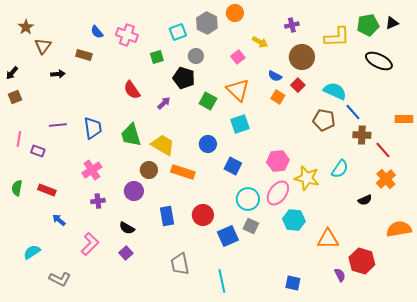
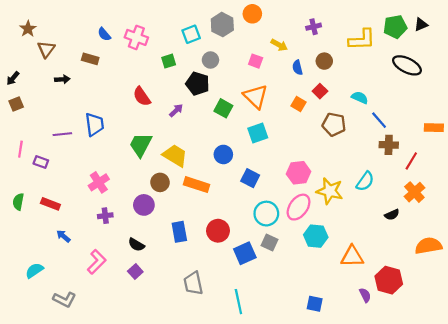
pink square: (238, 57) -> (256, 61), turned -32
brown circle: (302, 57) -> (324, 61), size x0.6
blue semicircle: (275, 76) -> (297, 68), moved, turned 48
cyan semicircle: (335, 91) -> (360, 98), size x0.7
brown pentagon: (324, 120) -> (334, 124), moved
blue trapezoid: (93, 128) -> (94, 124), moved
green trapezoid: (131, 135) -> (141, 145), turned 45
red line: (383, 150) -> (411, 161), turned 72

